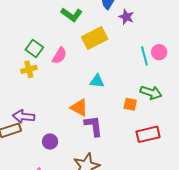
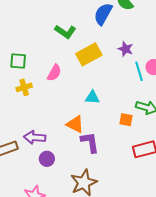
purple star: (126, 17) -> (126, 49), moved
green square: (34, 49) -> (18, 61), moved, turned -30
purple arrow: (24, 117) -> (35, 137), moved

